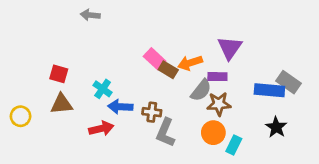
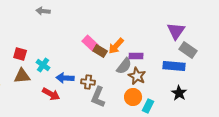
purple triangle: (230, 48) -> (176, 31), moved
orange arrow: (190, 63) -> (116, 46), turned -30
gray rectangle: (289, 82) -> (188, 50), moved
cyan cross: (103, 89) -> (43, 65), moved
brown star: (219, 104) -> (137, 76), turned 30
red arrow: (101, 129) -> (51, 94), turned 42

